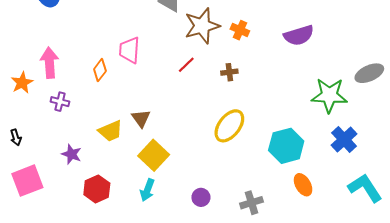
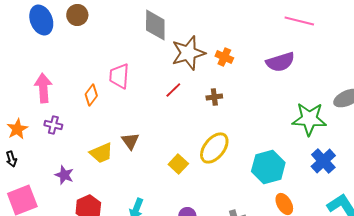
orange star: (22, 83) -> (17, 129), moved
yellow square: (154, 155) -> (178, 164), moved, size x0.7

